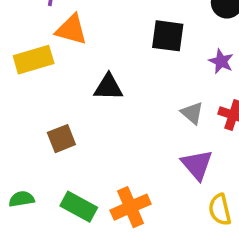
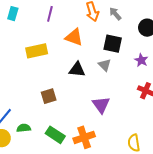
orange triangle: (71, 30) -> (74, 37), moved
gray triangle: (192, 113) -> (105, 65), moved
purple triangle: (197, 165) -> (101, 105), moved

